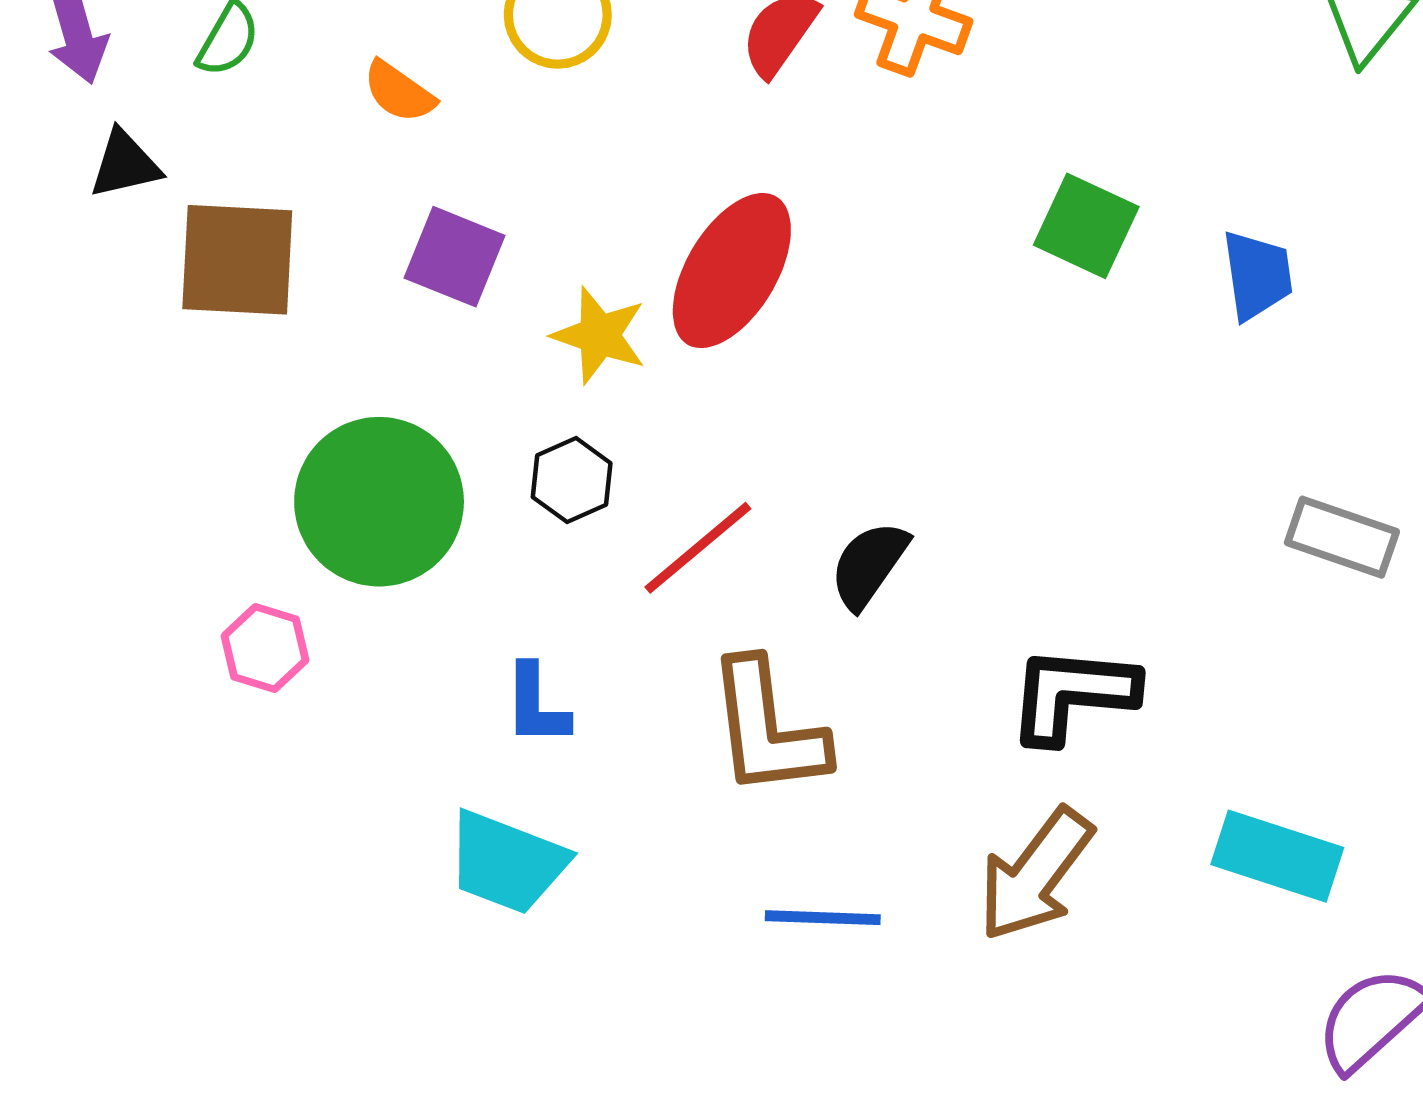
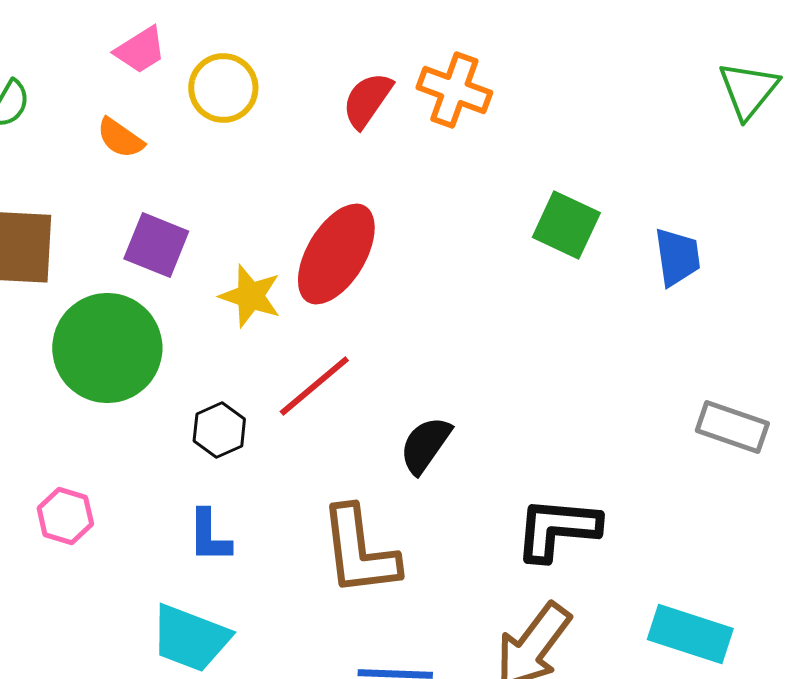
black hexagon: (572, 480) -> (219, 430), moved
green circle: (379, 502) -> (107, 348), moved
red line: (698, 548) -> (314, 386), moved
pink hexagon: (265, 648) -> (65, 516), moved

